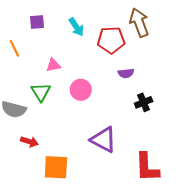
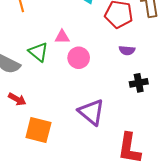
pink triangle: (53, 65) -> (62, 37), moved
green triangle: (41, 92) -> (38, 52), turned -30

